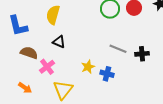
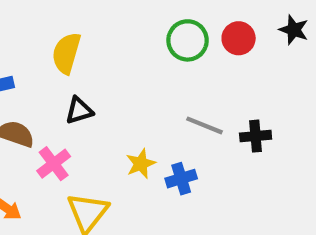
black triangle: (59, 42) -> (79, 111), turned -40
blue cross: (107, 74) -> (181, 179), turned -32

